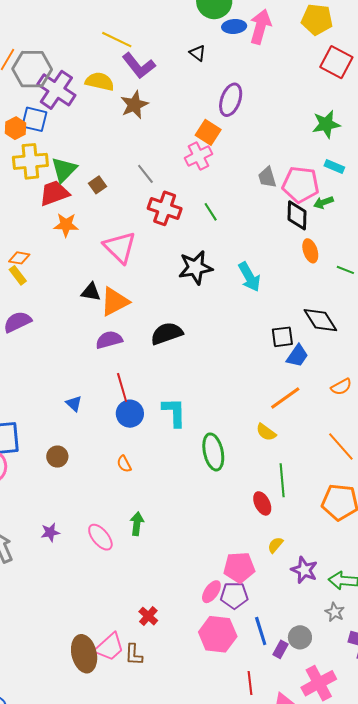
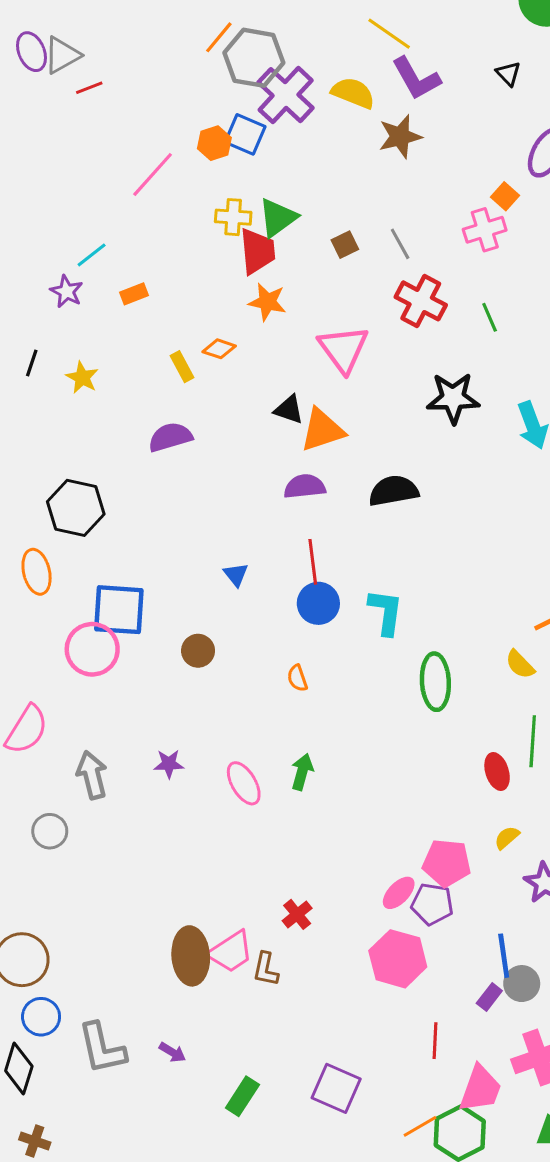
orange square: (208, 132) -> (505, 196), size x0.7
yellow cross: (30, 161) -> (233, 217), moved, size x0.7
brown square: (98, 185) -> (345, 245), moved
red trapezoid: (54, 193) -> (257, 251), turned 96
orange diamond: (19, 258) -> (219, 349), moved
blue line: (261, 631) -> (504, 956), moved

